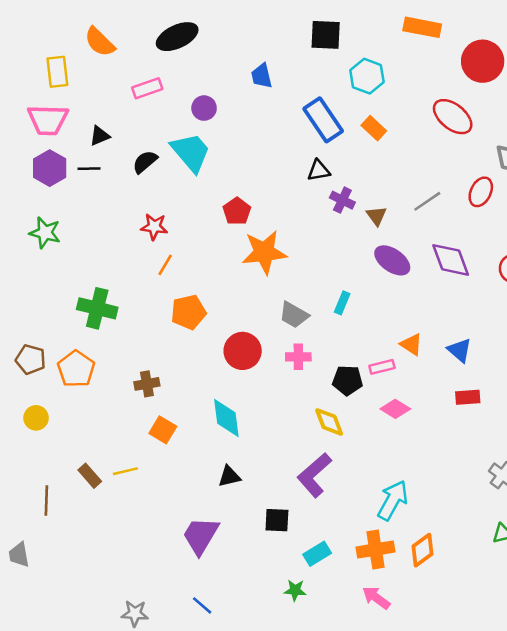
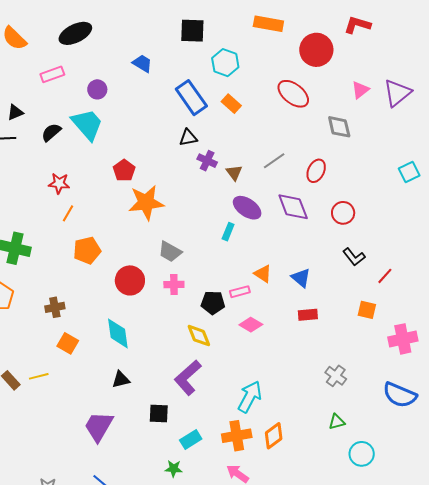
blue trapezoid: (262, 76) -> (142, 64), turned 135
red ellipse: (481, 192) -> (316, 171), moved
cyan rectangle: (342, 303) -> (228, 232), moved

